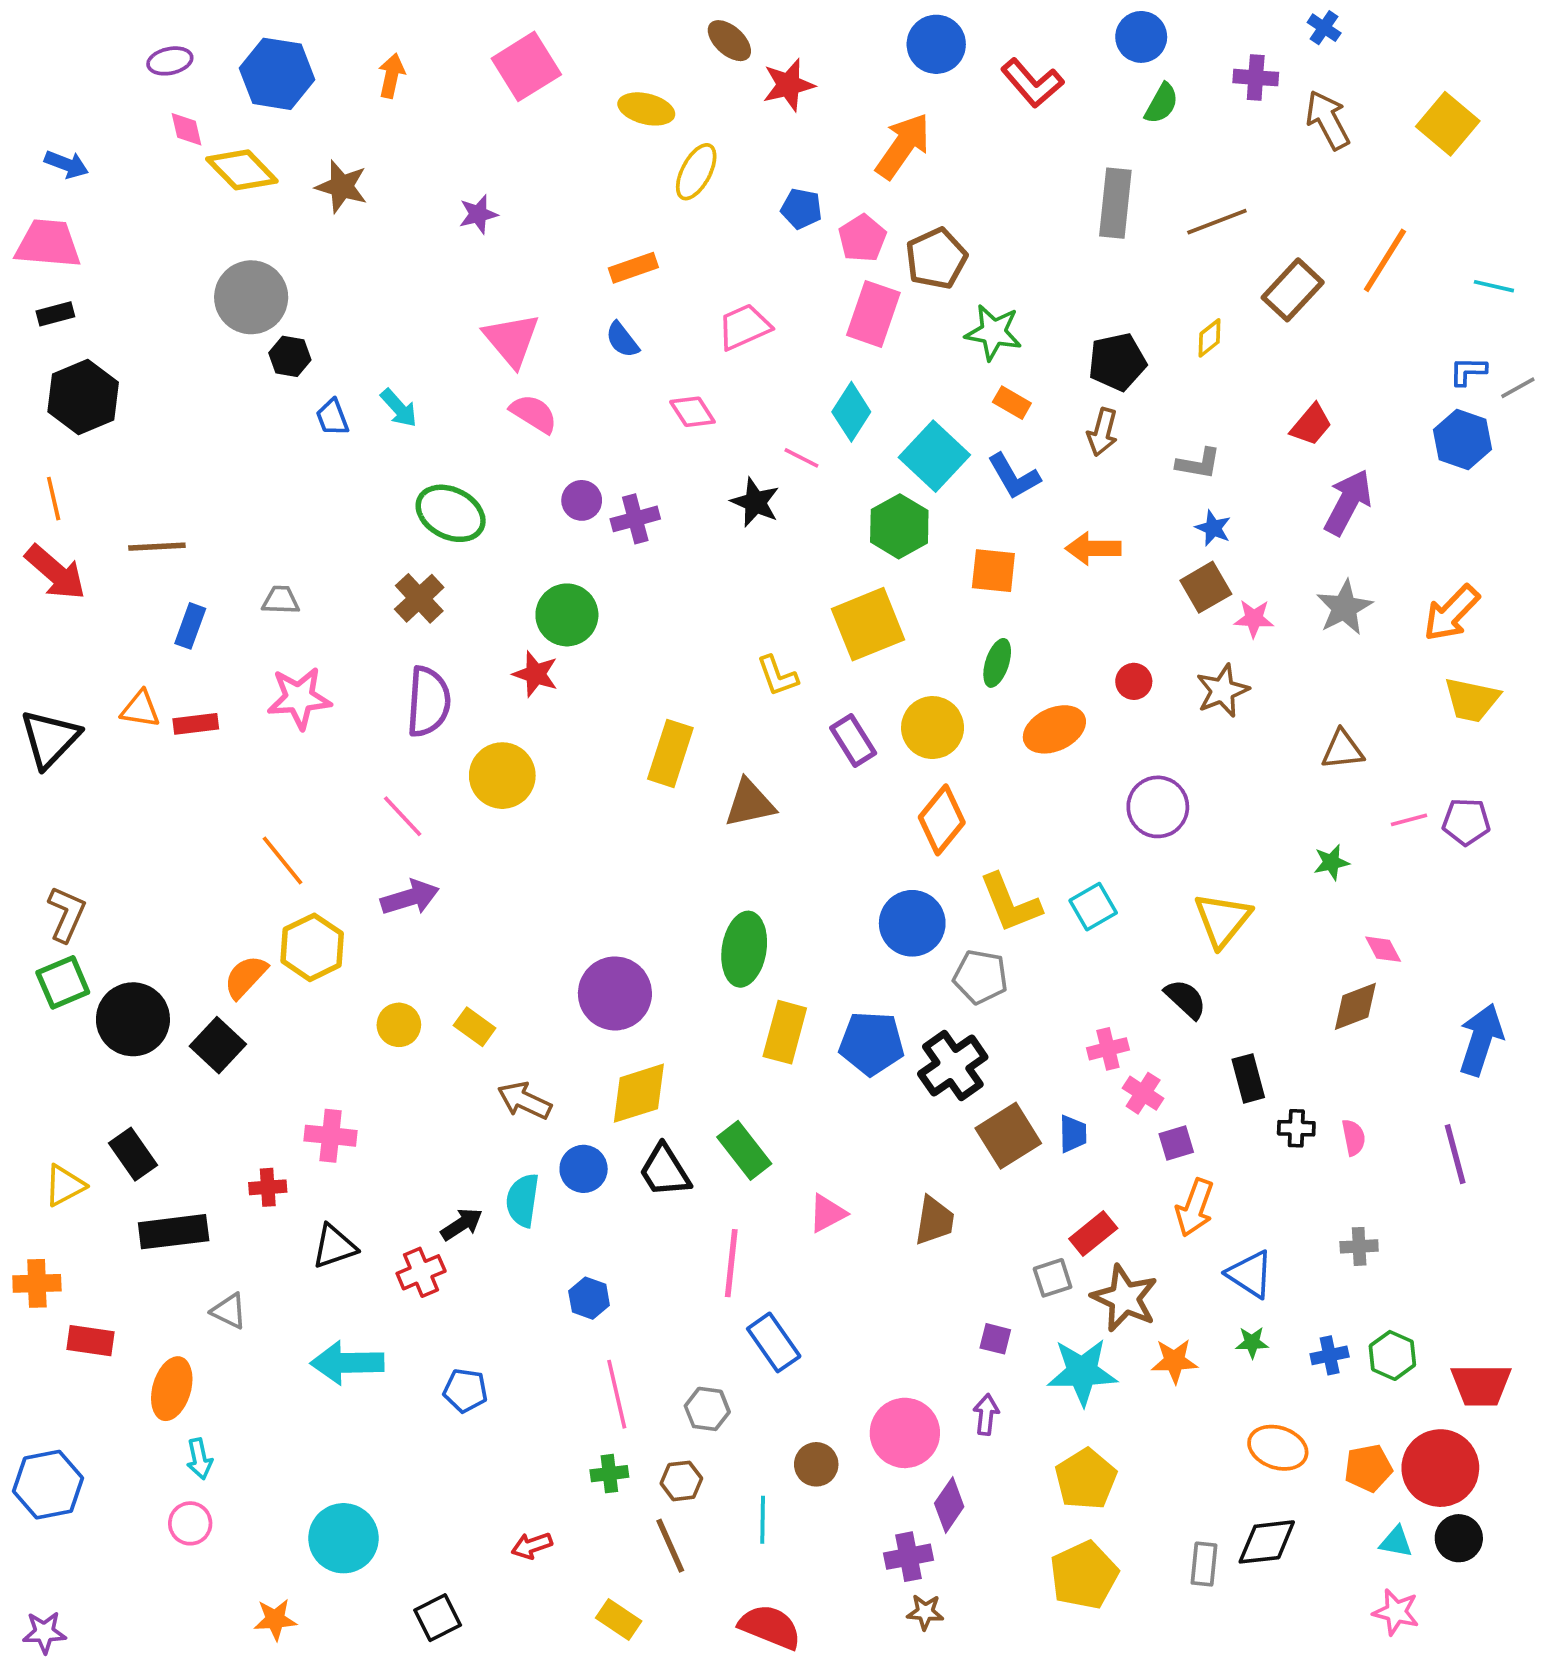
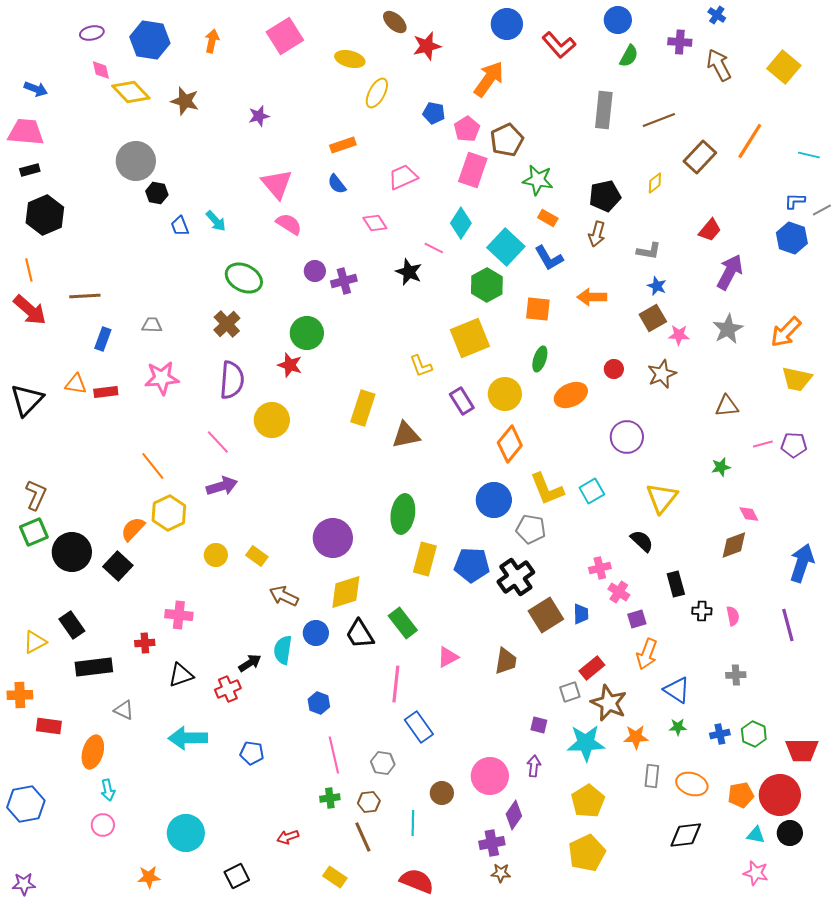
gray rectangle: (1204, 1564) -> (652, 776), moved

